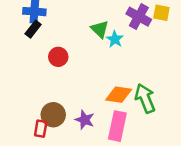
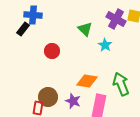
black rectangle: (33, 29) -> (23, 29), moved
cyan star: (115, 39) -> (105, 45), moved
orange diamond: (119, 95) -> (87, 81), moved

